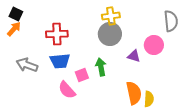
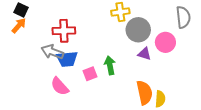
gray circle: (110, 34) -> (138, 30), moved
gray arrow: (27, 65) -> (52, 52), moved
pink semicircle: (67, 90) -> (60, 86), moved

